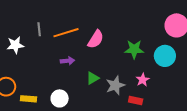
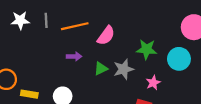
white star: (15, 45) -> (20, 20), moved
green triangle: (93, 78) -> (101, 69), moved
gray star: (115, 85) -> (123, 69), moved

